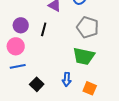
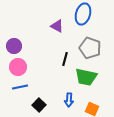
purple circle: (21, 25) -> (14, 46), moved
black line: (44, 29) -> (65, 59), moved

